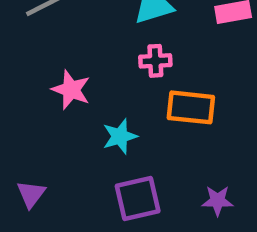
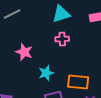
orange rectangle: (191, 107) -> (78, 82), moved

